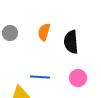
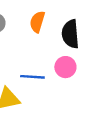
pink circle: (78, 78) -> (65, 67), moved

